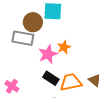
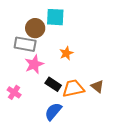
pink star: (48, 54) -> (34, 64), moved

